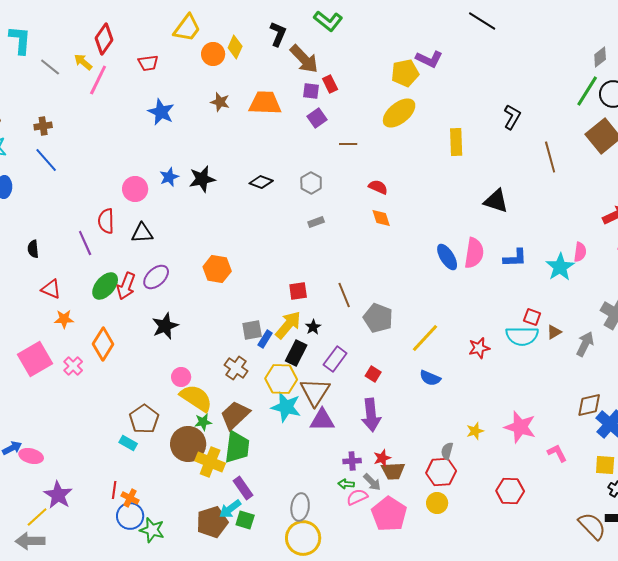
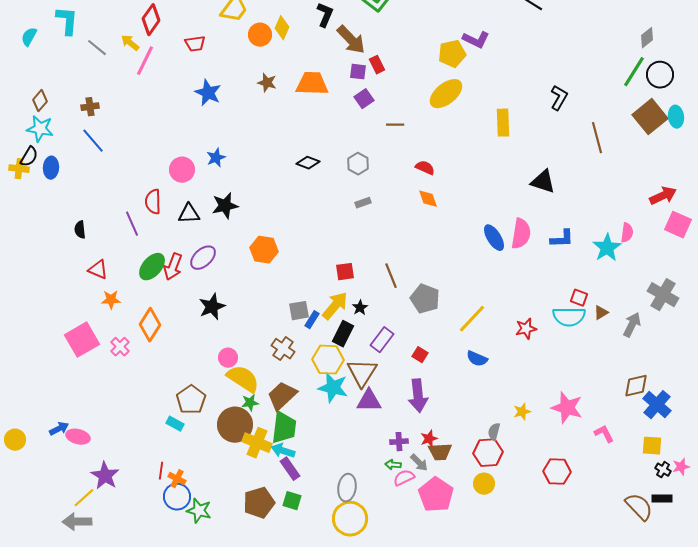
black star: (202, 179) -> (225, 206), moved
cyan arrow: (230, 509) -> (283, 451), moved, turned 55

